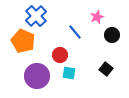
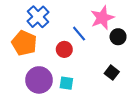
pink star: (97, 17) -> (102, 18), size x1.6
red circle: (60, 55) -> (64, 49), moved
cyan square: (69, 73) -> (66, 83), moved

